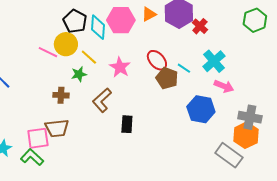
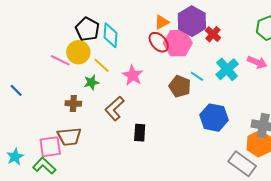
pink hexagon: (121, 20) -> (178, 43), moved
red ellipse: (157, 60) -> (159, 42), moved
pink arrow: (224, 86) -> (257, 62), moved

